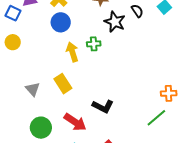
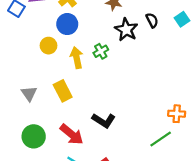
yellow circle: (13, 42) -> (48, 46), moved
green cross: (94, 44) -> (101, 51), turned -32

